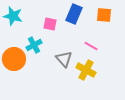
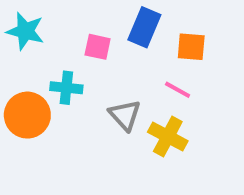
orange square: (104, 15) -> (191, 47), moved
cyan cross: (34, 45) -> (66, 88), turned 35

